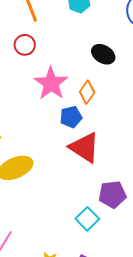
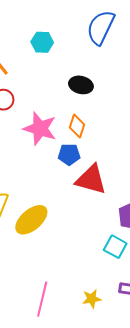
blue pentagon: (71, 117) -> (69, 154), turned 30

